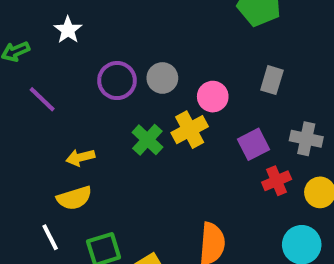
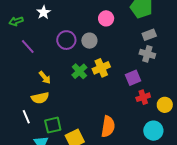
gray rectangle: (272, 80) -> (149, 35), moved, turned 48
pink circle: (213, 97) -> (106, 18), moved
gray cross: (306, 139) -> (147, 54), moved
yellow arrow: (80, 157) -> (45, 78), turned -120

